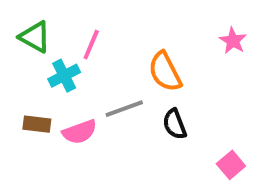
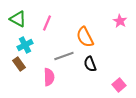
cyan cross: (64, 76) -> (25, 45), moved
brown rectangle: (37, 124) -> (19, 64), turned 48
pink semicircle: (80, 132) -> (49, 77), moved, turned -72

